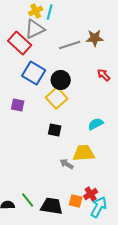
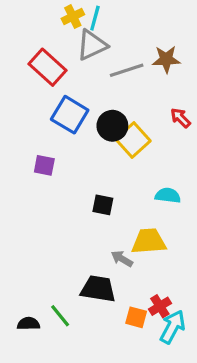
gray triangle: (35, 29) -> (92, 45), moved
yellow square: (57, 98) -> (133, 140), moved
cyan semicircle: (96, 124) -> (168, 195), turned 35
black trapezoid: (52, 206) -> (98, 289), moved

